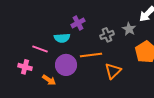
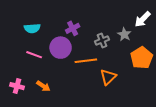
cyan semicircle: (62, 38) -> (32, 28), moved
purple circle: (66, 65) -> (61, 48), moved
pink cross: (25, 67) -> (17, 86), moved

